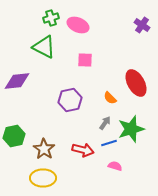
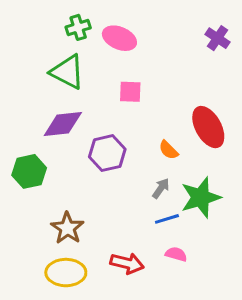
purple diamond: (17, 81) -> (63, 124), moved
green hexagon: (14, 136) -> (29, 171), moved
red arrow: (83, 150) -> (127, 263), moved

